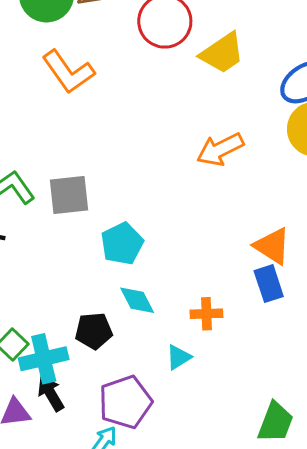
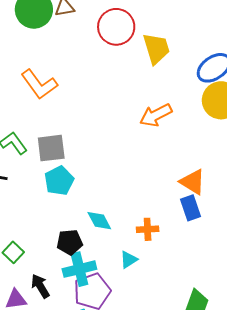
yellow trapezoid: (222, 53) -> (156, 48), turned -72
orange L-shape: (68, 72) -> (39, 84), moved
cyan pentagon: (122, 244) -> (59, 181), moved
cyan cross: (44, 359) -> (79, 269), moved

